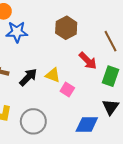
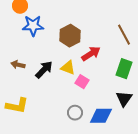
brown hexagon: (66, 28) -> (70, 36), moved
red arrow: (88, 61) -> (91, 54), moved, turned -78
gray circle: (33, 121) -> (75, 113), moved, size x0.6

